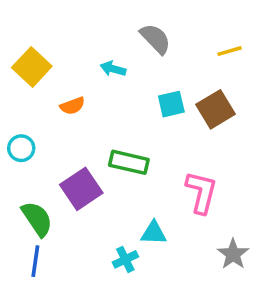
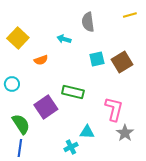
gray semicircle: (155, 39) -> (88, 22), turned -144
yellow line: (230, 51) -> (130, 15), moved
gray star: (233, 254) -> (125, 133), moved

